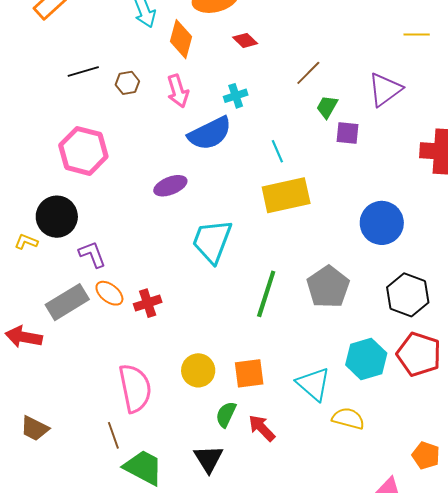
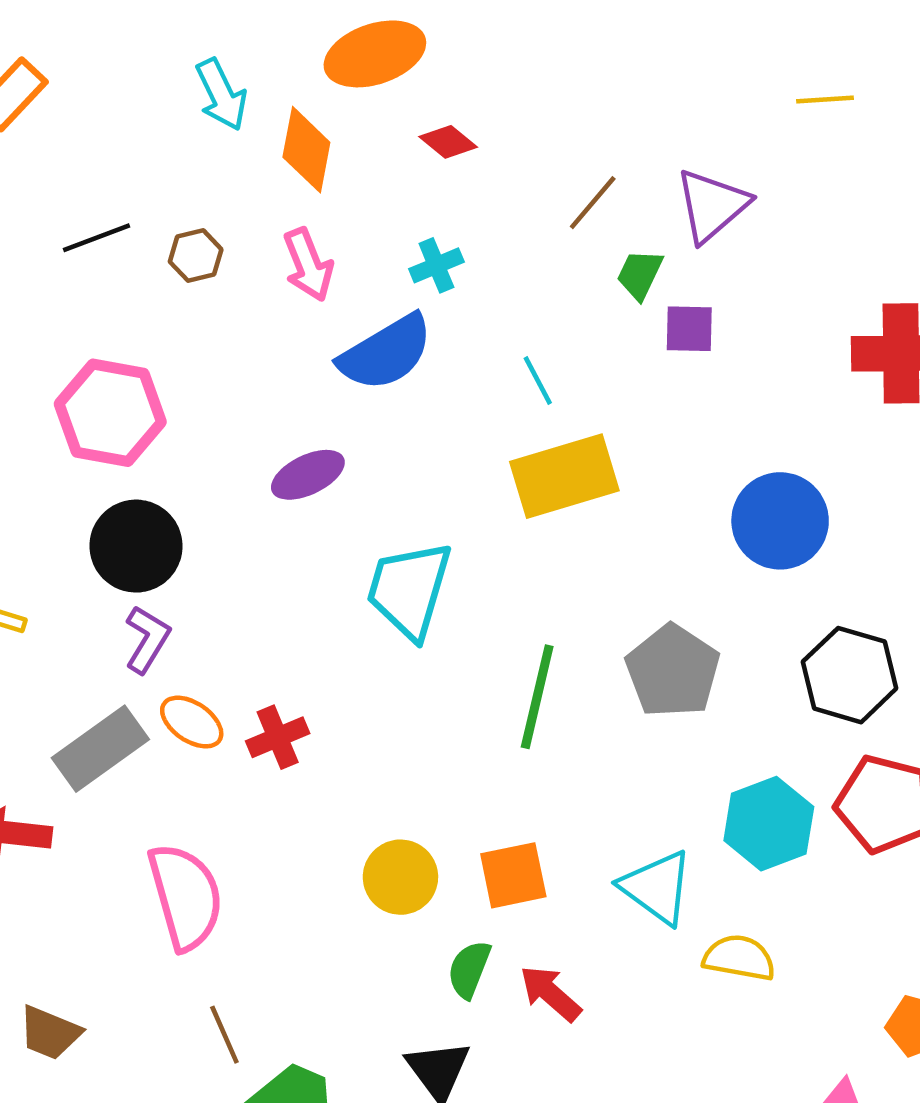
purple triangle: (385, 90) -> (712, 205), moved
black circle: (57, 217) -> (136, 546), moved
purple L-shape: (92, 254) -> (147, 639), turned 56
pink semicircle: (135, 388) -> (186, 897), moved

